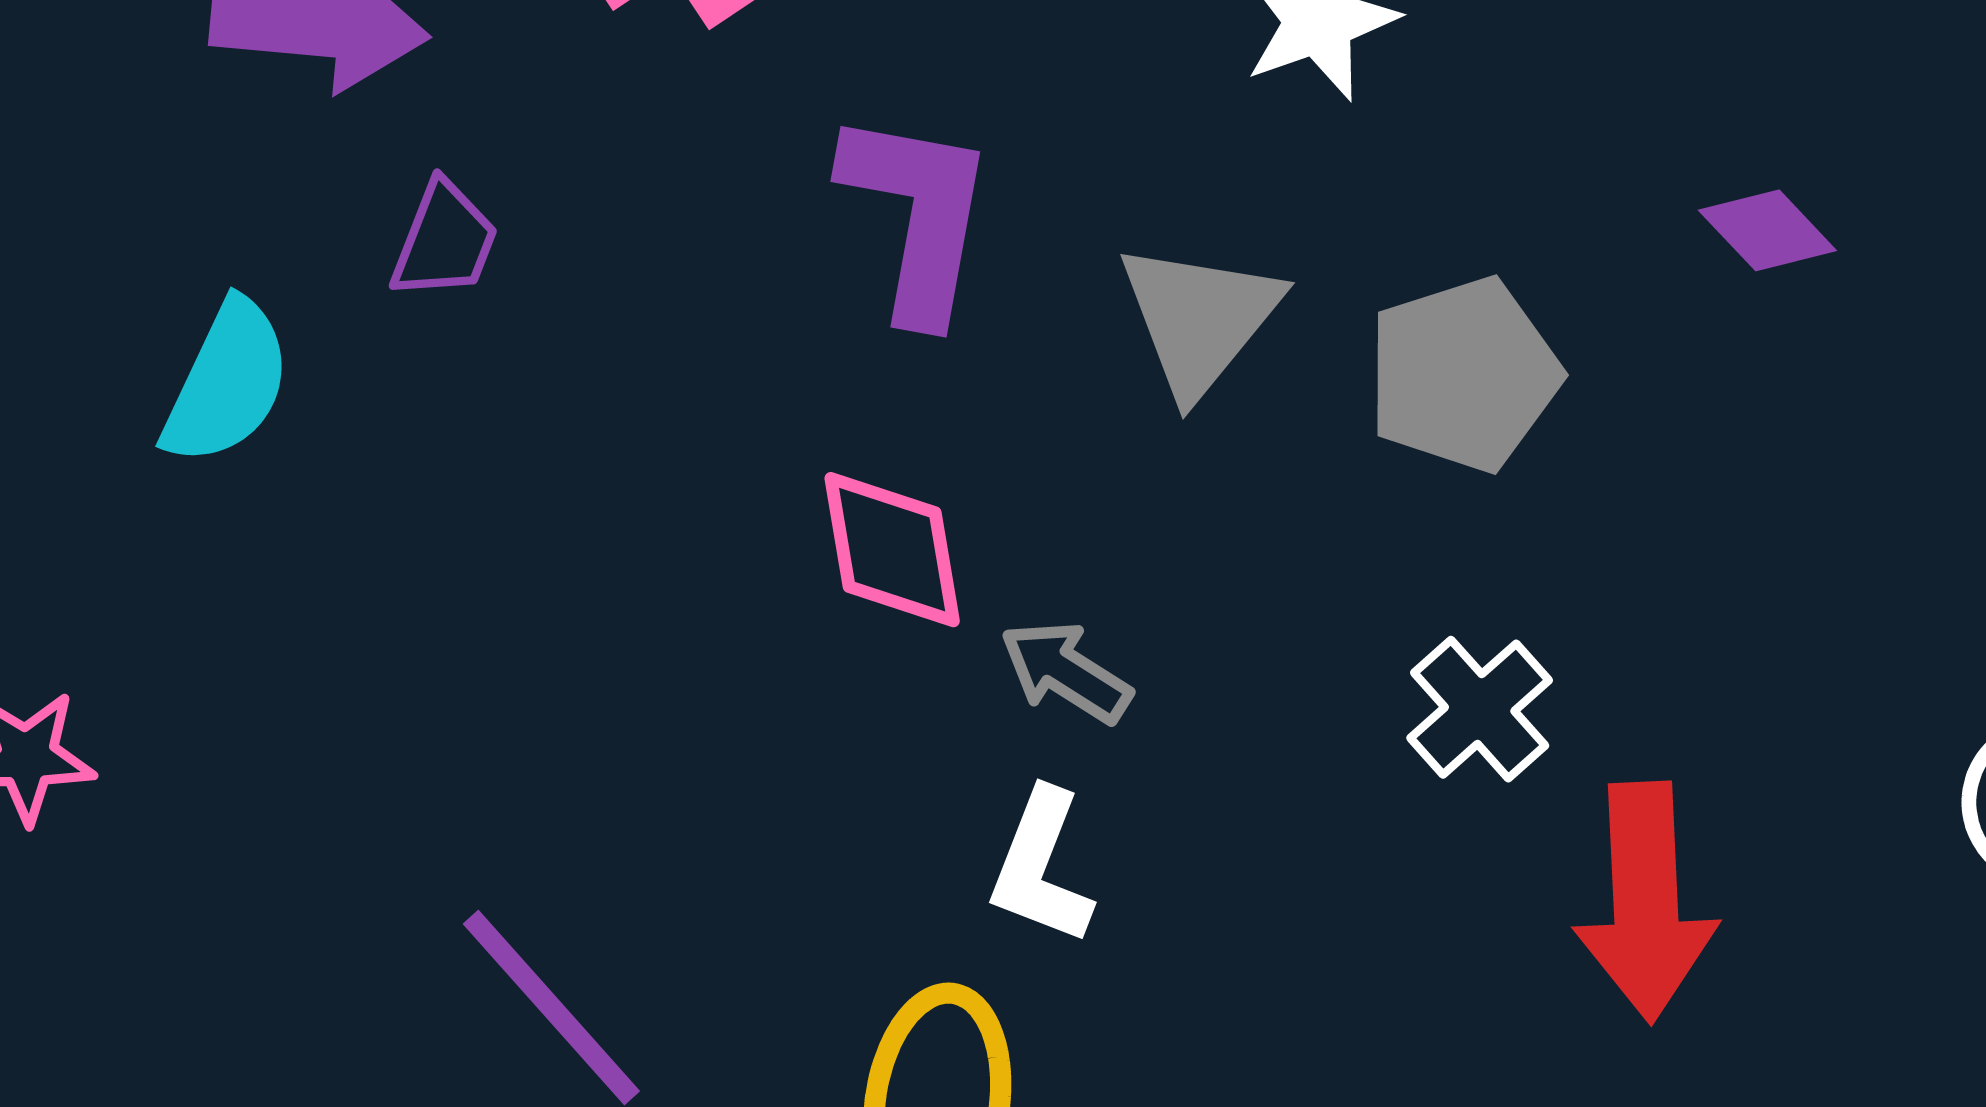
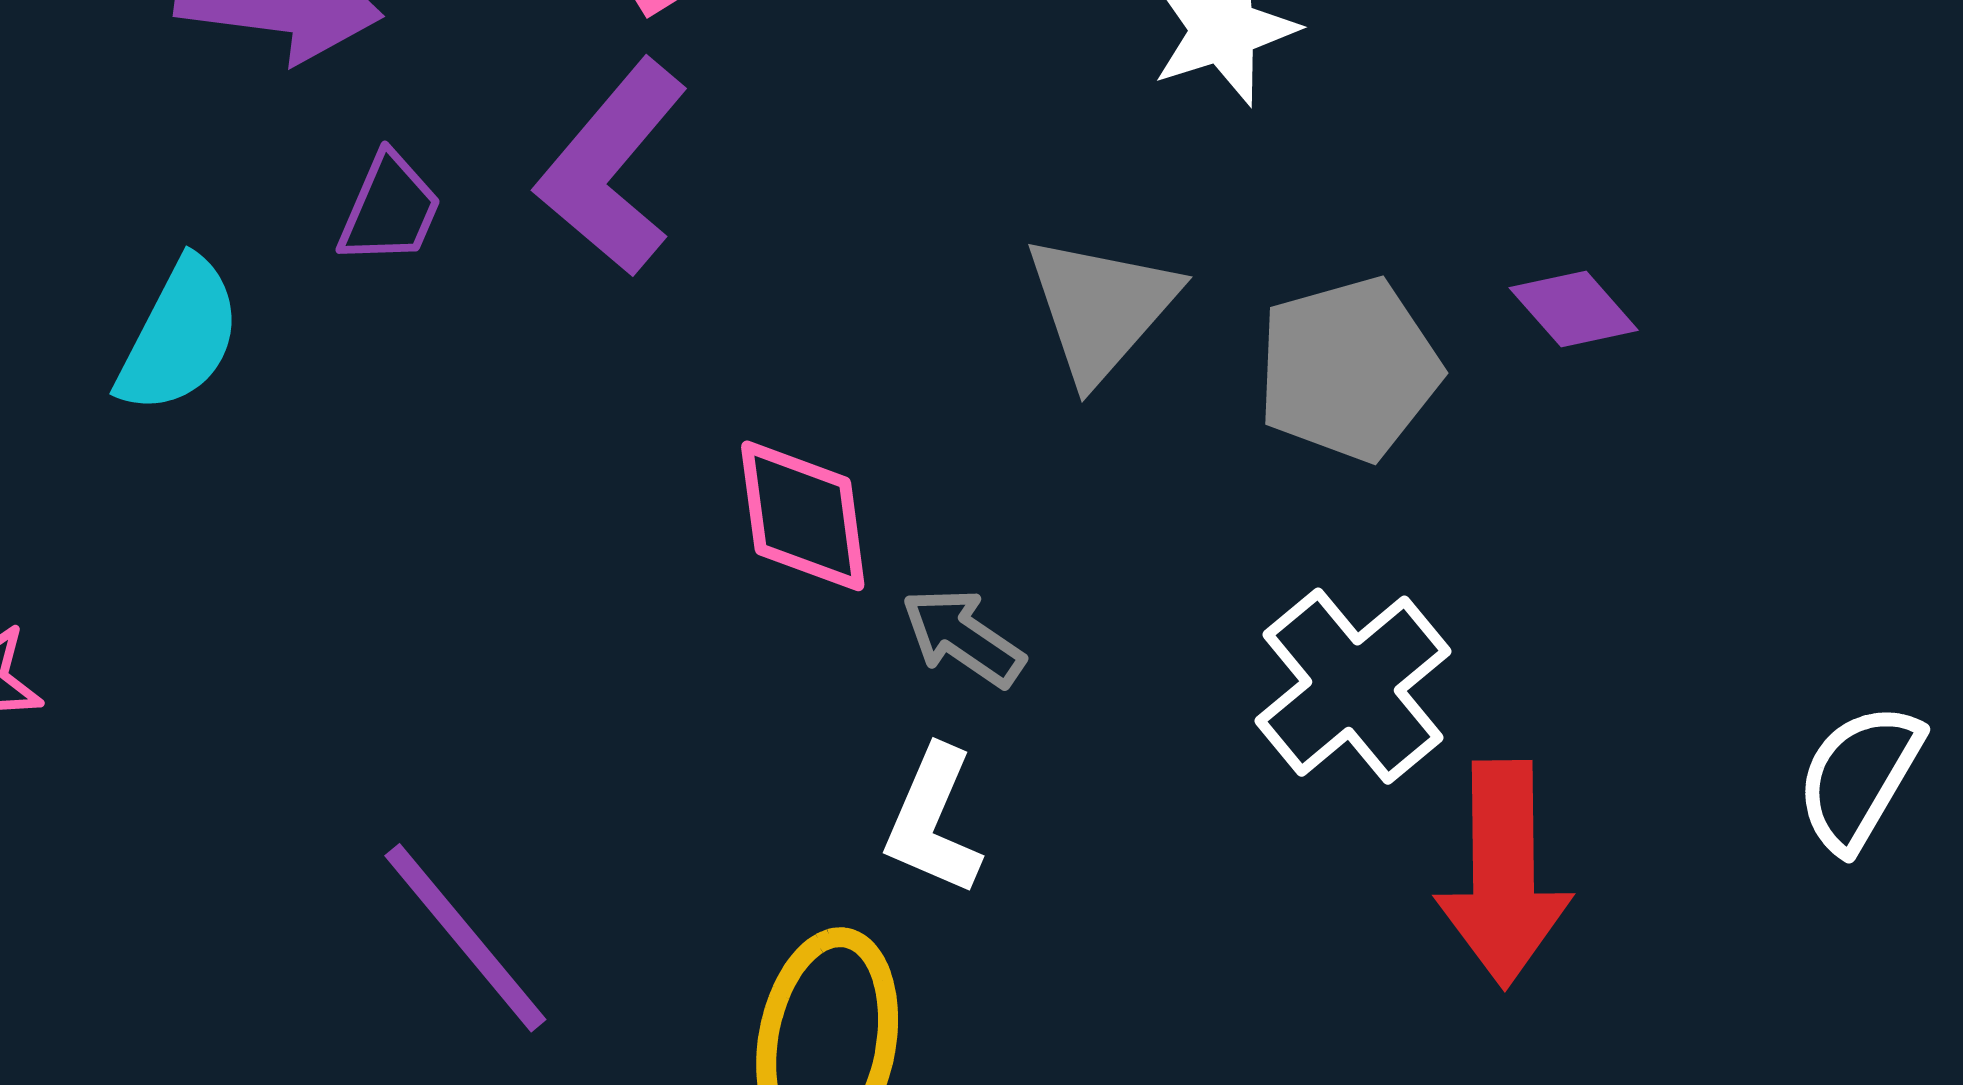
purple L-shape: (917, 215) -> (612, 168), moved, turned -152
purple diamond: (1767, 230) -> (1574, 309), moved
white cross: (1480, 709) -> (1353, 686), size x1.4

